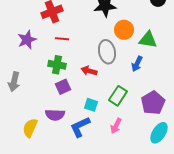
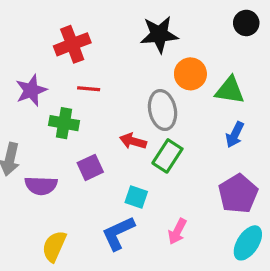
blue arrow: (137, 64) -> (235, 135), moved
green cross: (57, 65) -> (64, 123), moved
green rectangle: (118, 96) -> (167, 156), moved
purple semicircle: (55, 115) -> (41, 186), moved
yellow semicircle: (30, 128) -> (54, 246), moved

